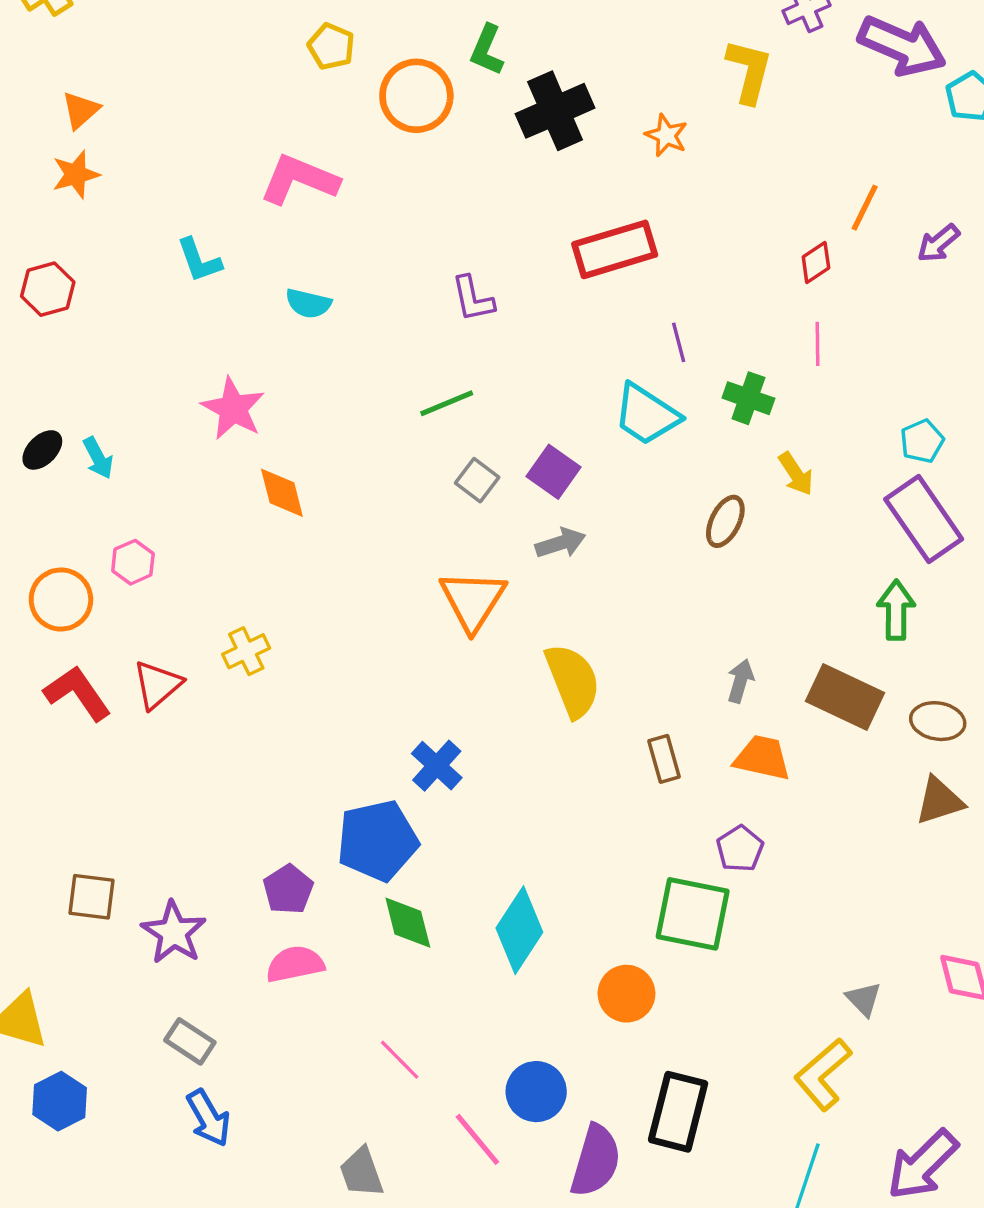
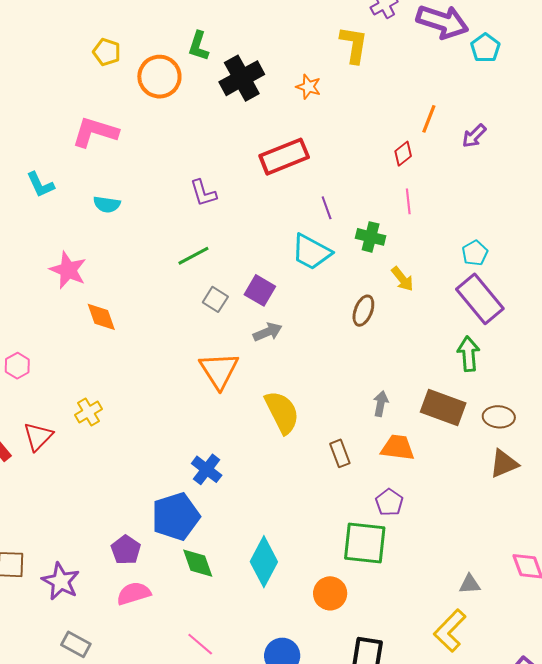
gray triangle: (864, 999) -> (470, 584), turned -45

